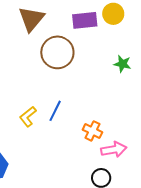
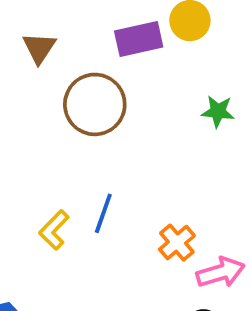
brown triangle: (31, 19) -> (39, 48), size x0.7
orange cross: (92, 131) -> (177, 243), turned 30

